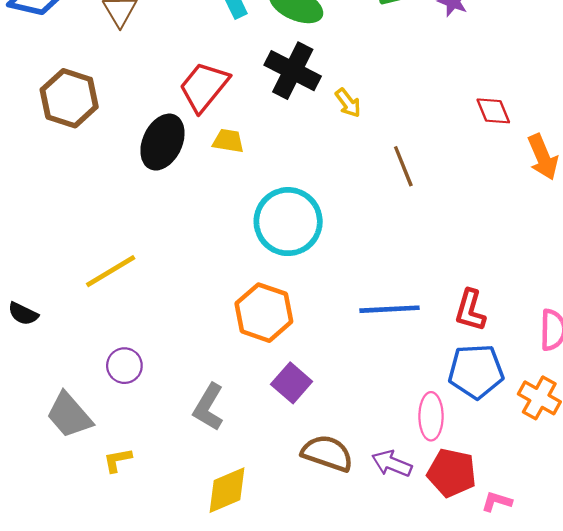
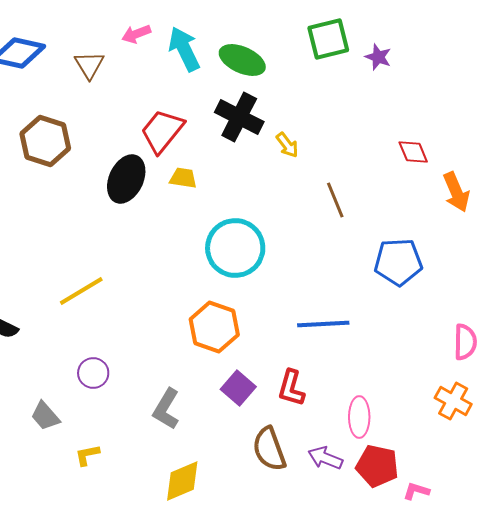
red L-shape: (470, 310) -> (291, 388), moved
blue pentagon: (476, 371) -> (398, 262), moved
gray trapezoid: (69, 415) -> (45, 416), size x0.7
brown semicircle: (327, 453) -> (269, 449), turned -129

